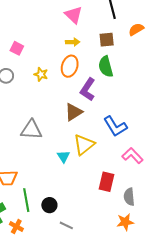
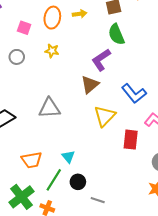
orange ellipse: (70, 66) -> (52, 18), moved
purple L-shape: (88, 89) -> (101, 60), turned 30
cyan triangle: (63, 156) -> (68, 157), moved
red rectangle: (107, 182) -> (131, 140), moved
green line: (26, 200) -> (54, 180), turned 50

